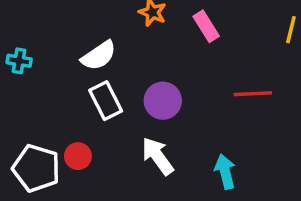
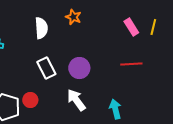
pink rectangle: (206, 26) -> (131, 27), moved
white semicircle: (99, 56) -> (41, 28), moved, turned -60

